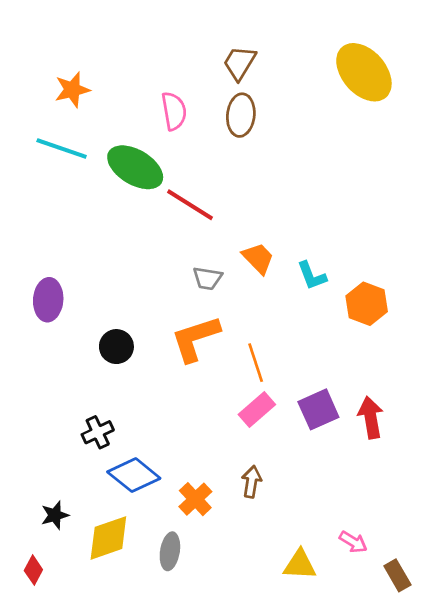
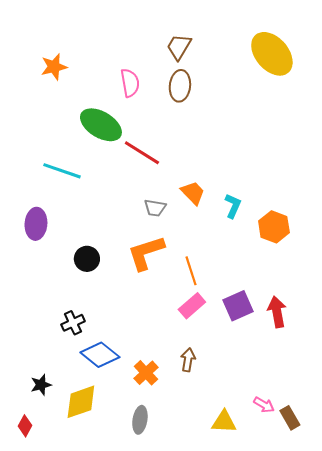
cyan line: (62, 149) -> (62, 171), moved
cyan L-shape: (312, 276) -> (233, 206), turned -135
gray ellipse: (170, 551) -> (140, 420), moved
brown rectangle: (397, 575) -> (290, 418), moved

